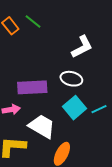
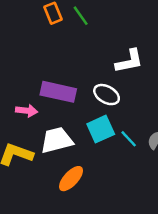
cyan line: (99, 109) -> (129, 139), turned 56
white trapezoid: (42, 126) -> (57, 140), turned -60

